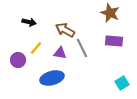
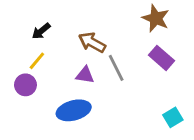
black arrow: (29, 22) -> (41, 31), turned 128
purple rectangle: (114, 41) -> (161, 58), turned 36
yellow line: (36, 48) -> (37, 61), moved

